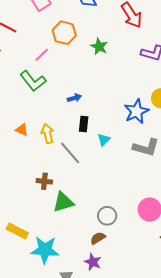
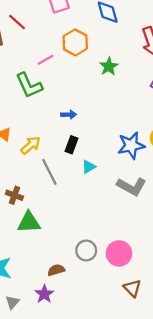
yellow arrow: (48, 134) -> (31, 145), turned 48
gray circle: (107, 216) -> (86, 250), moved

